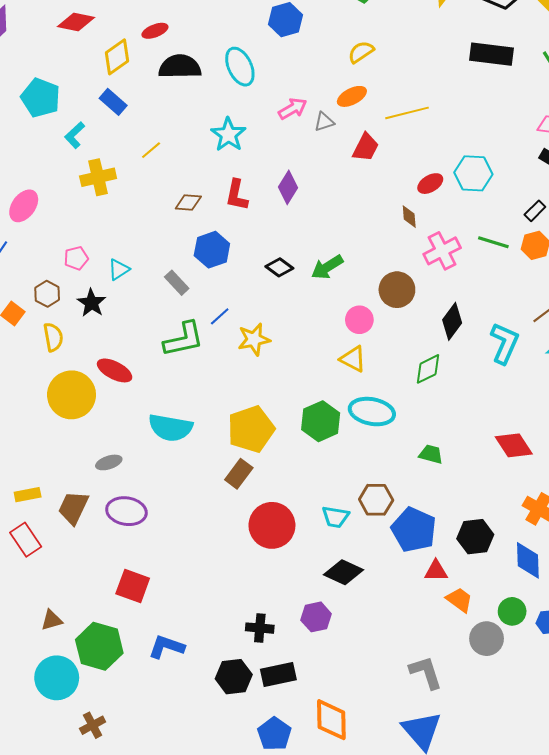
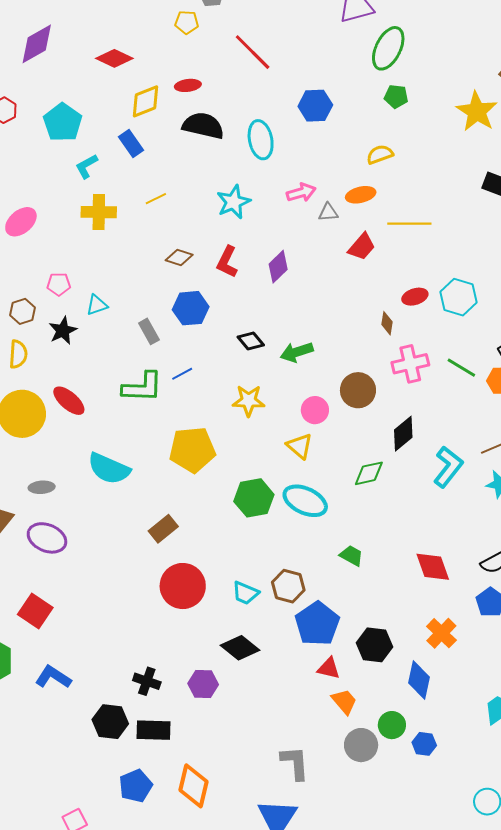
yellow star: (254, 339) -> (249, 401), moved
yellow pentagon: (251, 429) -> (192, 450), moved

